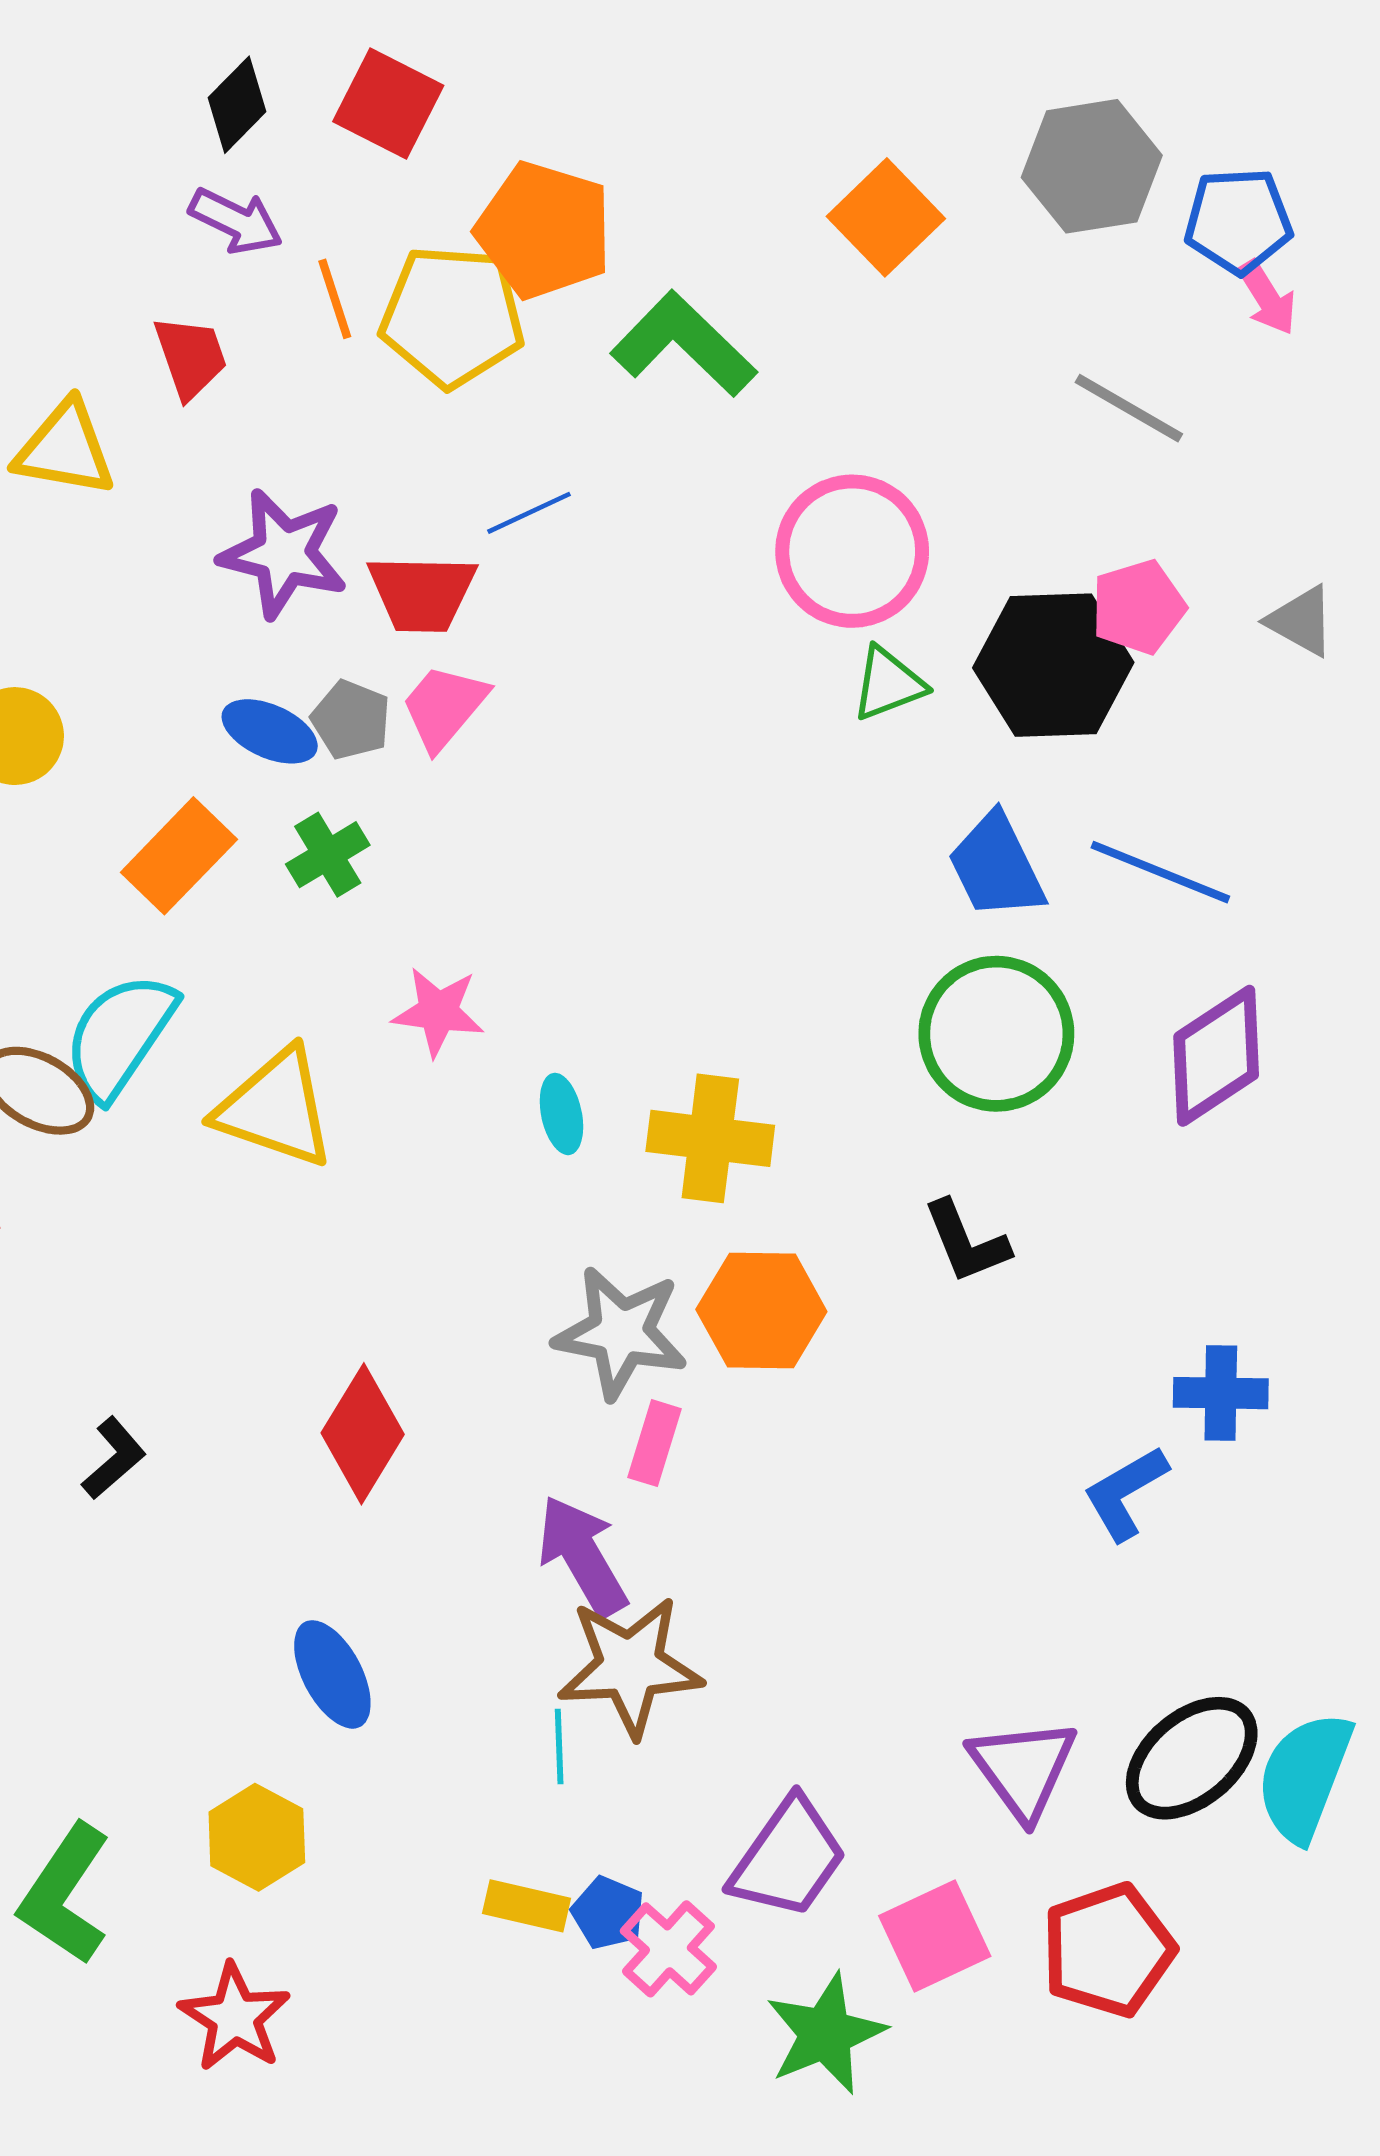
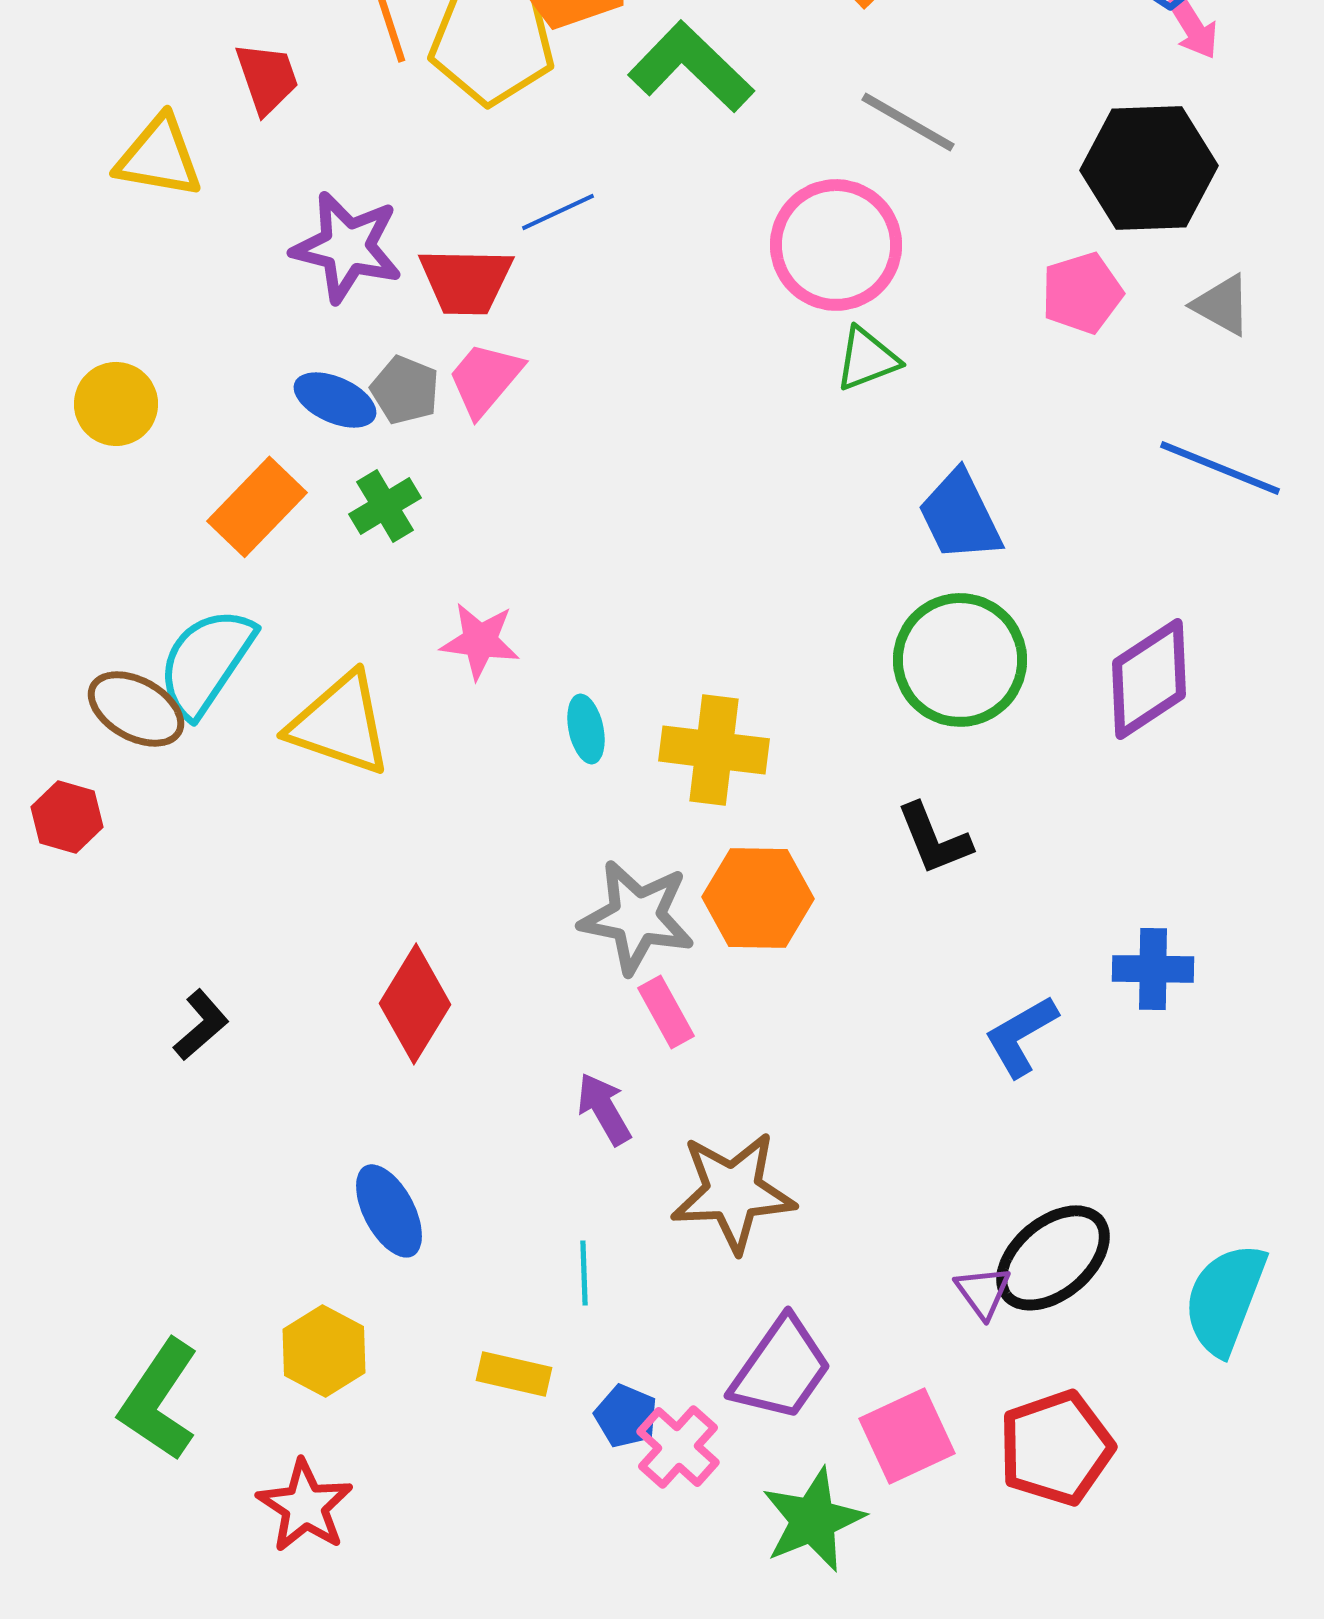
gray line: (1129, 408) -> (908, 122), moved
black hexagon: (1053, 665) -> (1149, 168), moved
blue line: (1160, 872) -> (1220, 468), moved
pink rectangle: (654, 1443) -> (666, 1012), turned -46
blue L-shape: (1125, 1493) -> (1021, 1036), moved
purple arrow: (582, 1556) -> (604, 1109), size x0.7
brown star: (630, 1666) -> (733, 1192), moved
black ellipse: (1192, 1758) -> (1053, 1258), moved
purple triangle: (1023, 1769) -> (983, 1292), size x0.6
yellow rectangle: (527, 1906) -> (514, 1374), moved

